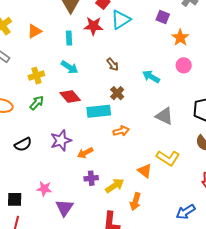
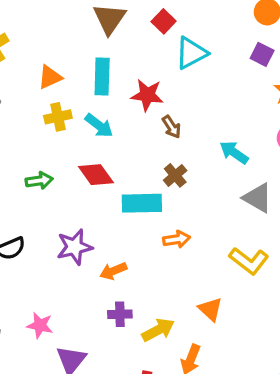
red star: (93, 26) -> (147, 95), moved
orange triangle: (34, 31) -> (50, 77), moved
cyan rectangle: (69, 38) -> (102, 77), size x1.5
yellow cross: (36, 76) -> (58, 117), moved
green arrow: (37, 103) -> (39, 181), turned 35
gray triangle: (164, 116) -> (258, 198), moved
yellow L-shape: (168, 158) -> (249, 261), moved

